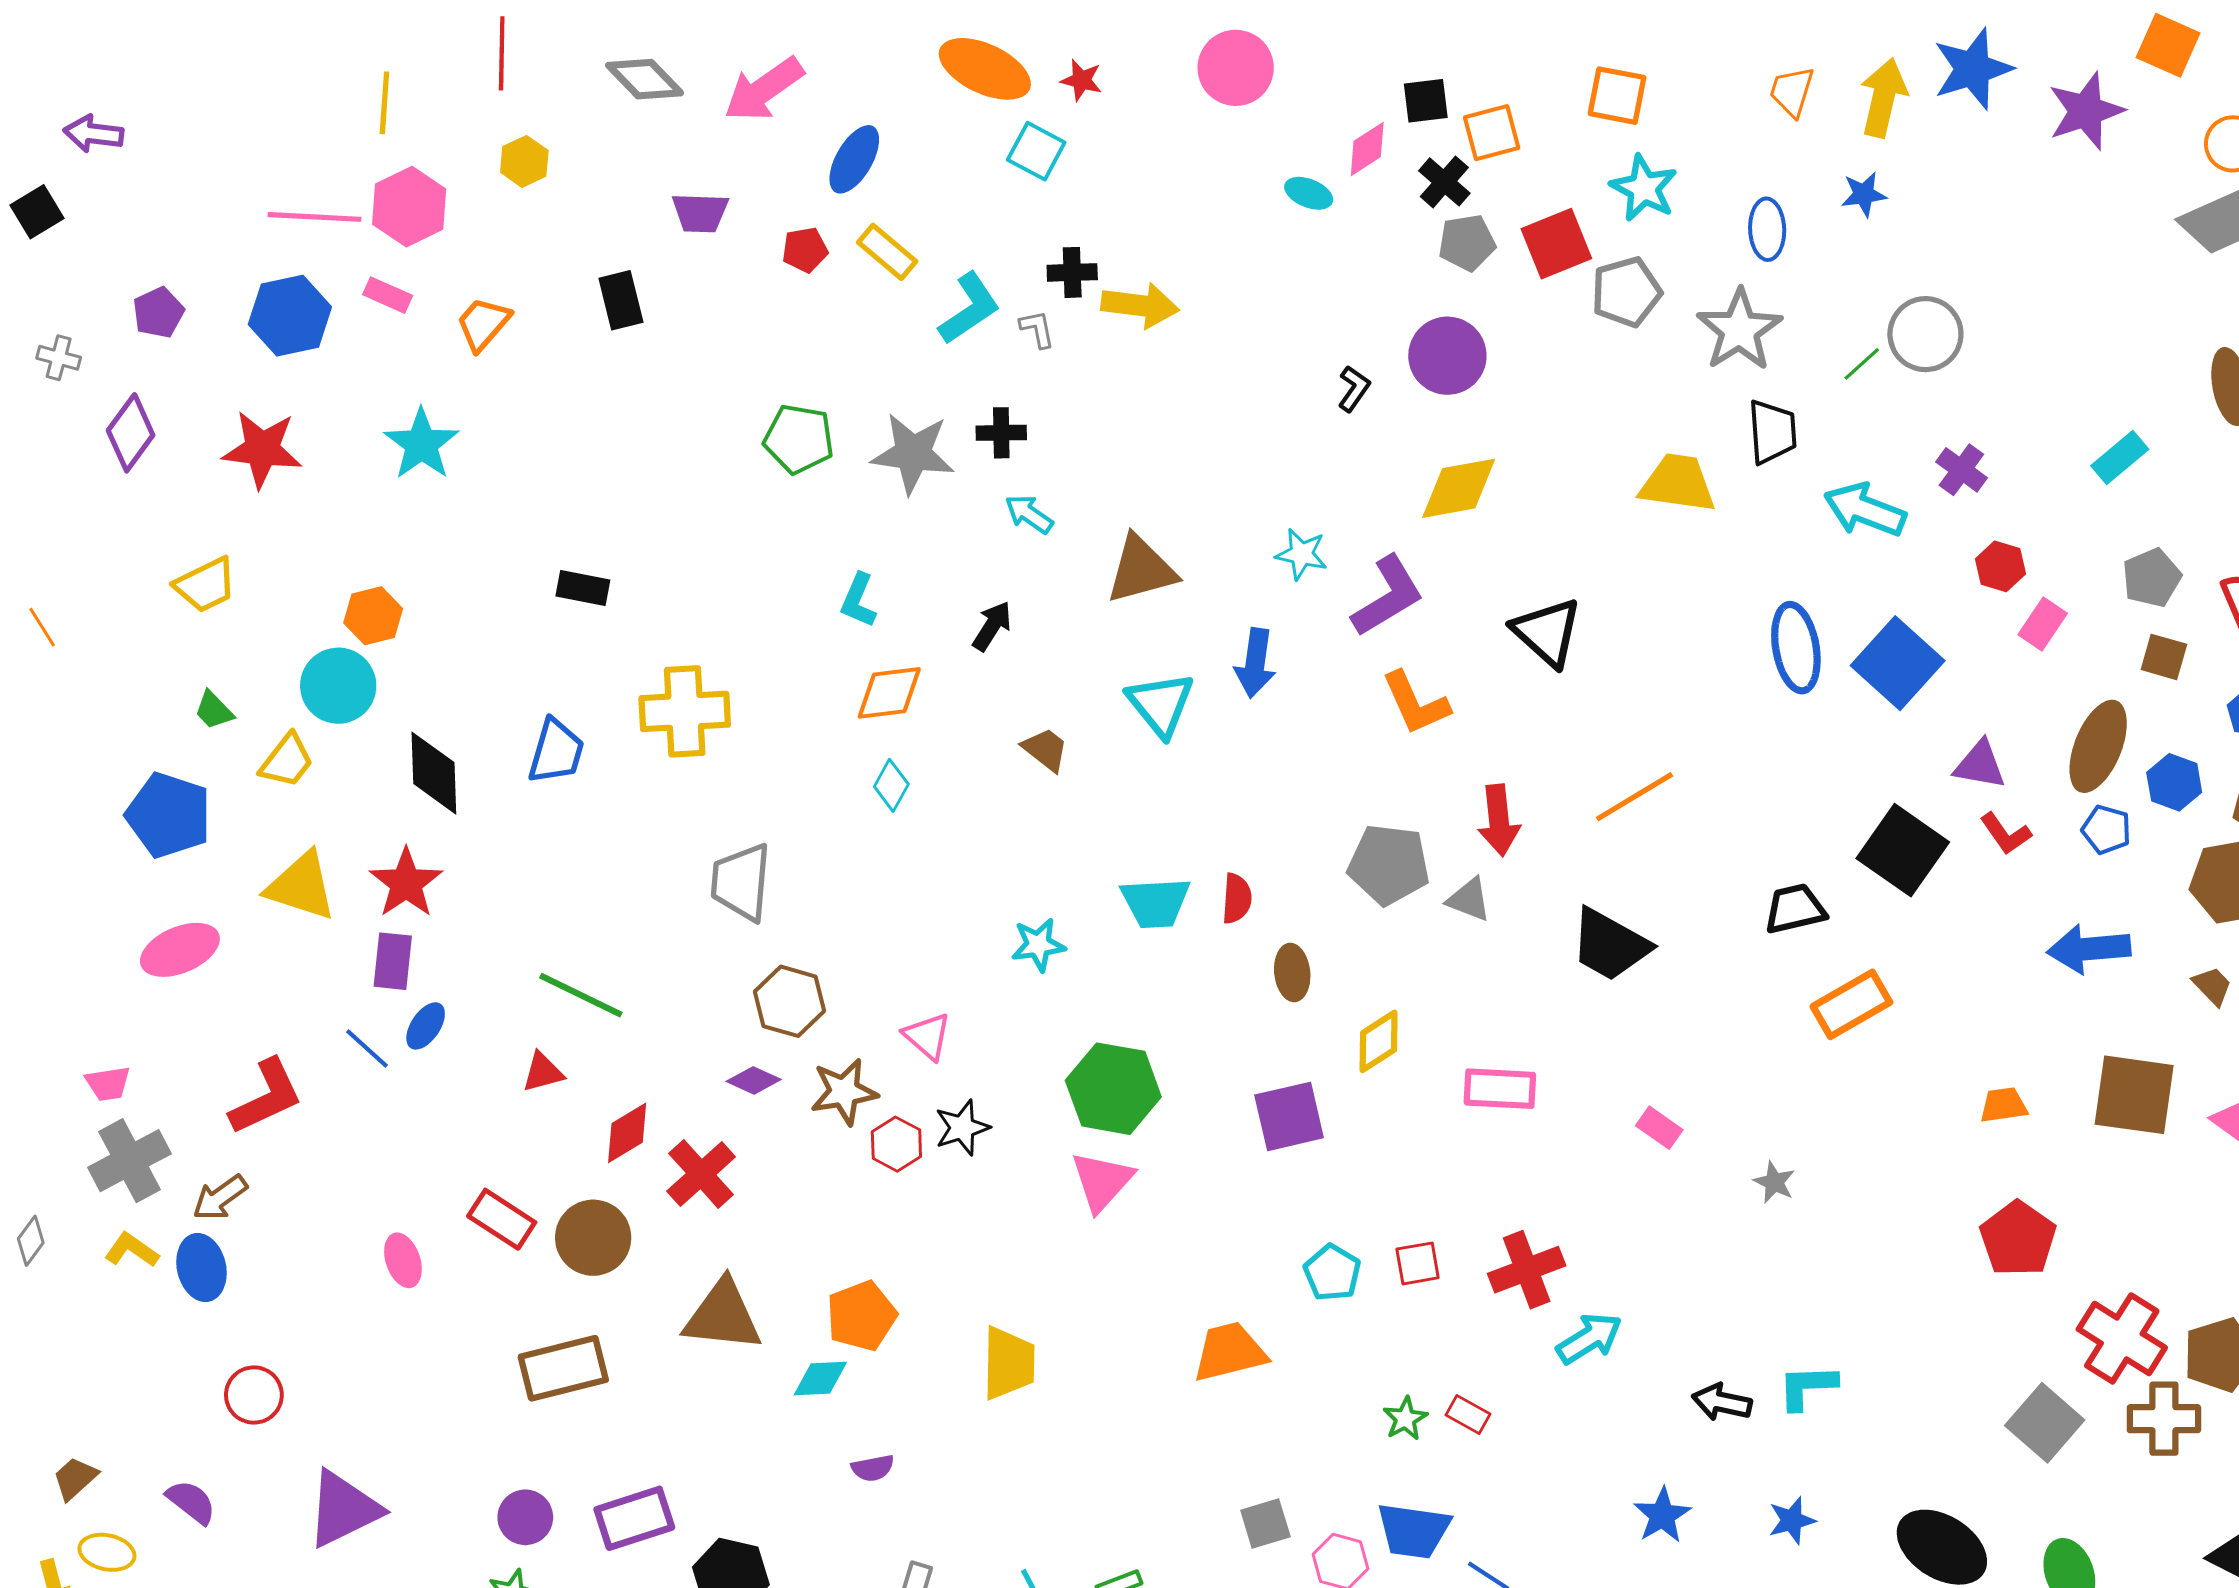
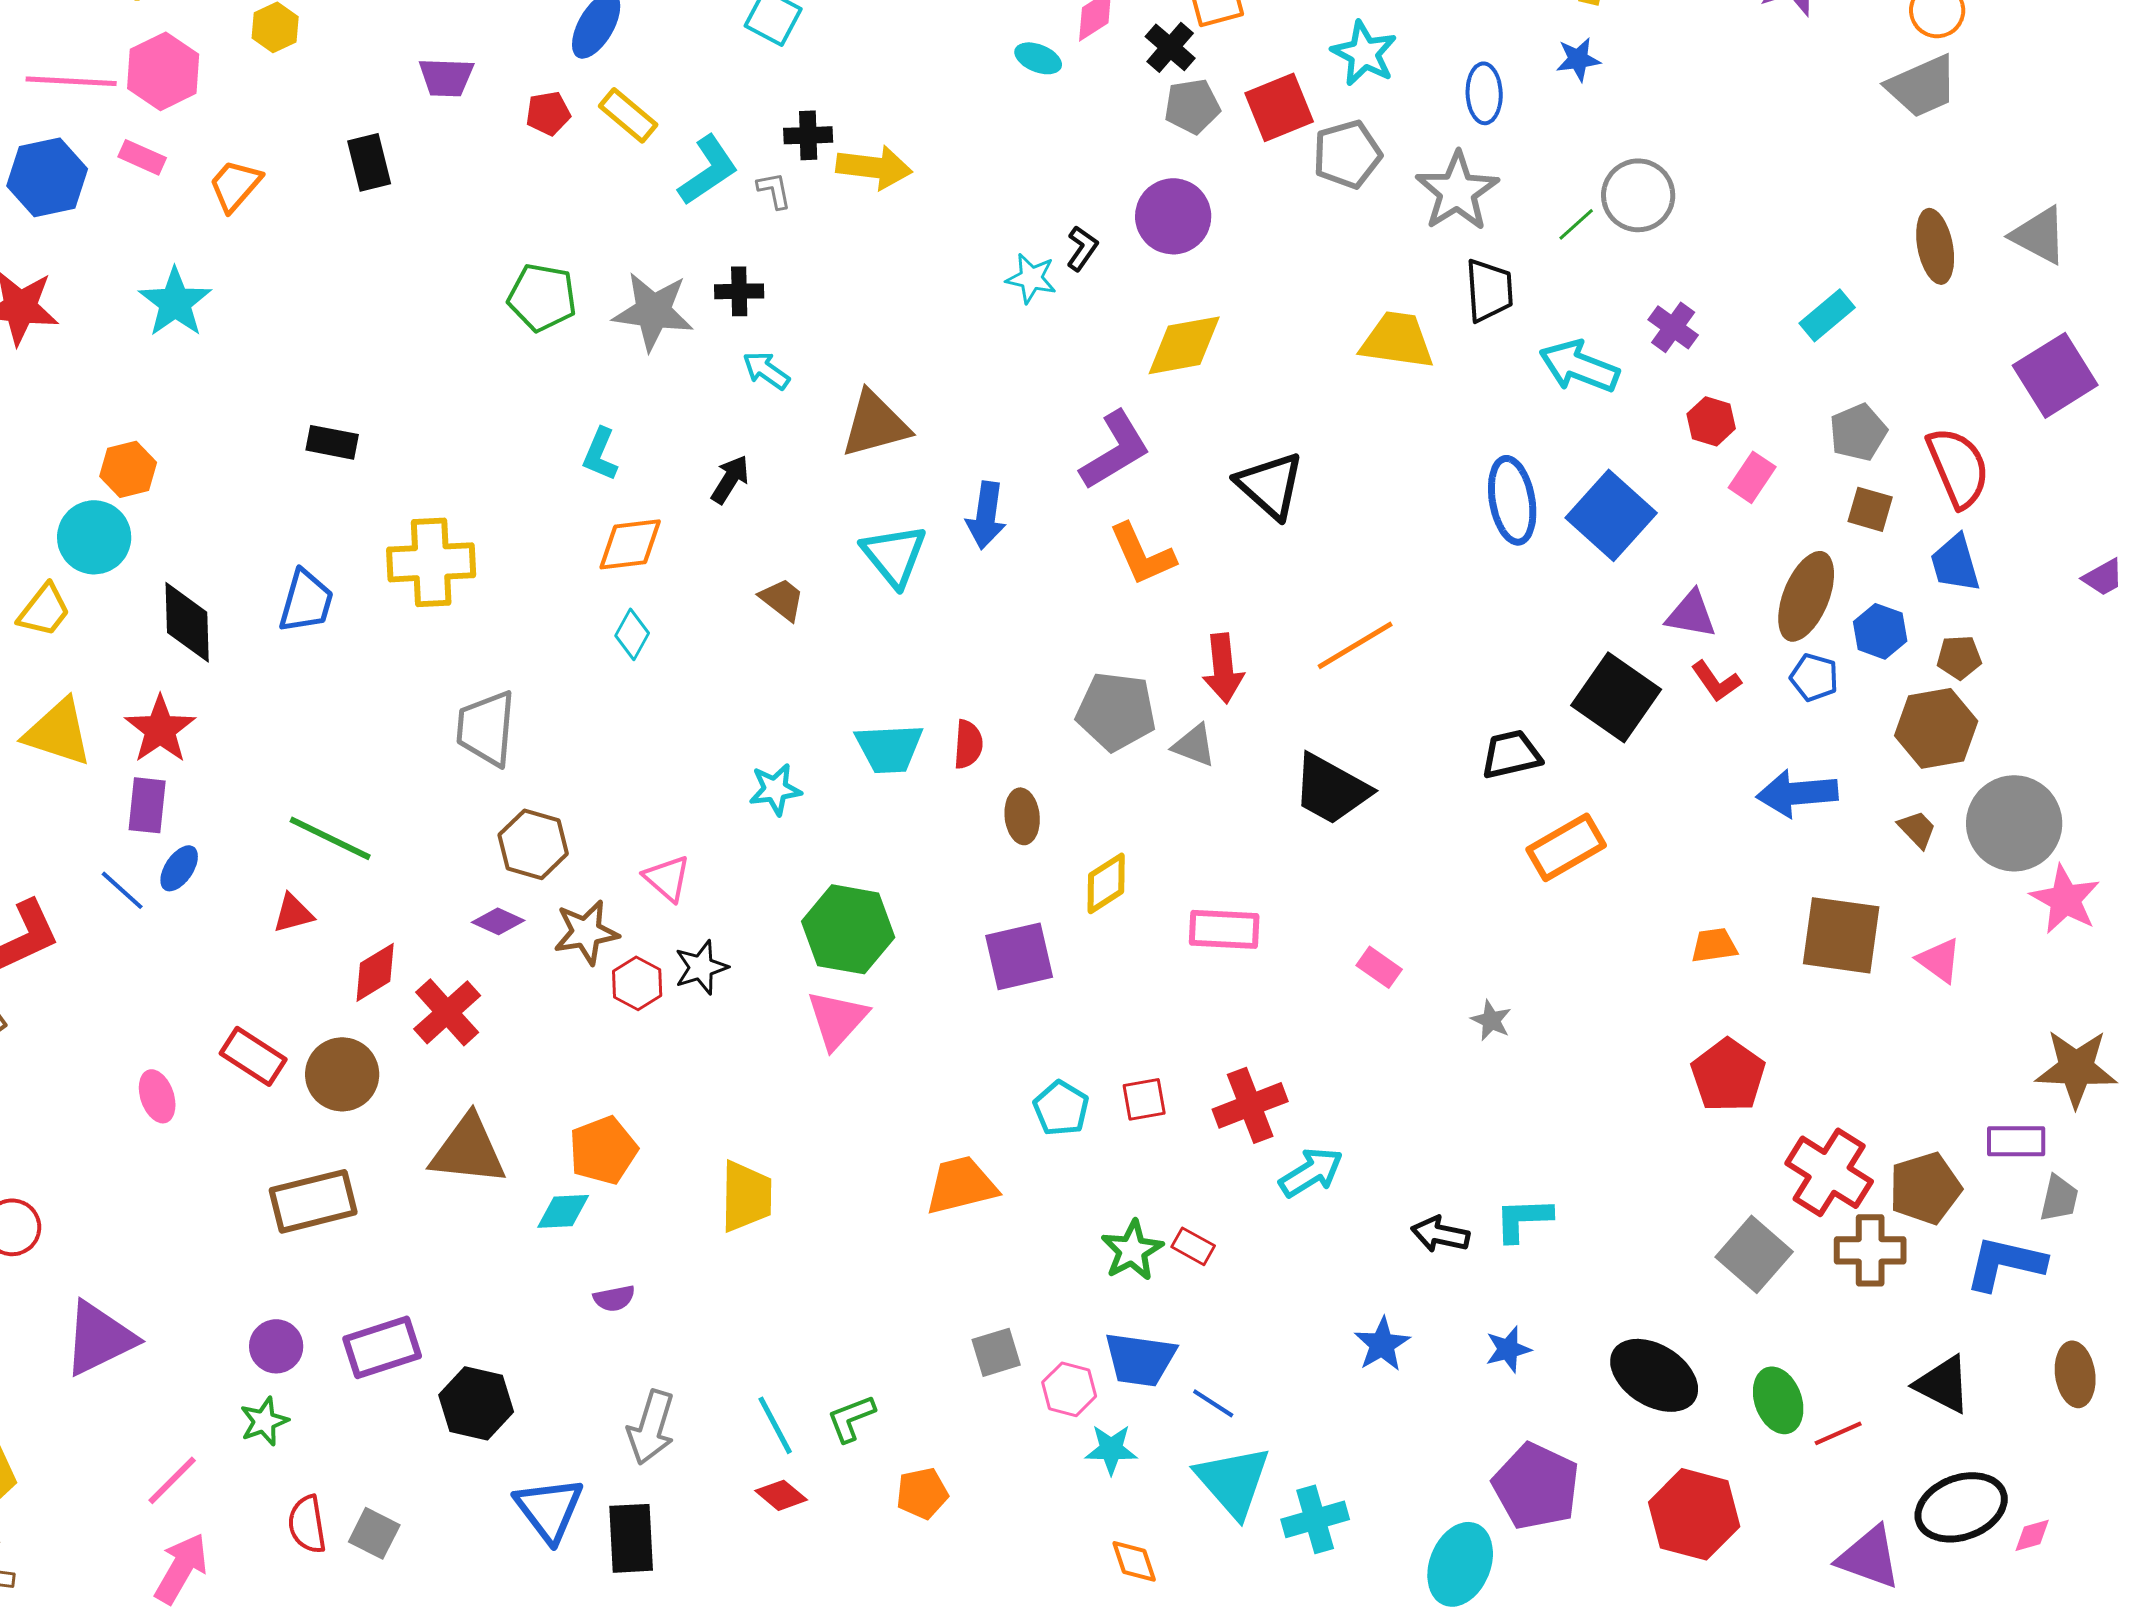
cyan star: (1301, 554) -> (1031, 278), moved
green star: (1405, 1419) -> (1132, 1250), size x1.4

